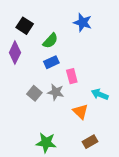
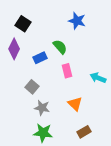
green semicircle: (50, 41) -> (60, 47), moved, turned -84
blue rectangle: (51, 62) -> (40, 58), moved
gray star: (56, 92) -> (42, 108), moved
cyan arrow: (100, 94) -> (98, 78), moved

